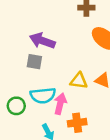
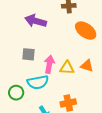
purple arrow: (42, 41) -> (36, 21), moved
pink arrow: (60, 104) -> (49, 64), moved

